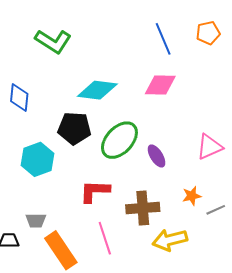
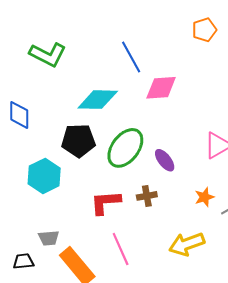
blue line: (163, 39) -> (131, 57), moved
brown cross: (143, 208) -> (147, 196), moved, size x0.6

